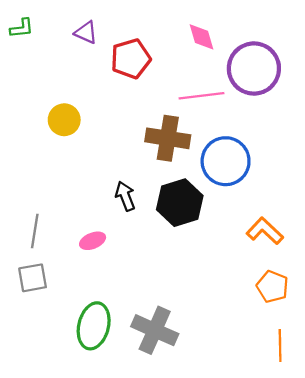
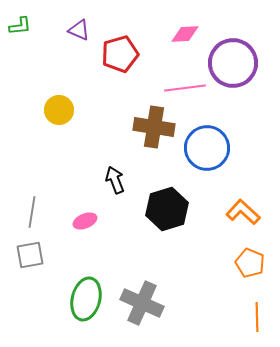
pink diamond: (202, 37) -> (185, 34), turned -76
black hexagon: (180, 203) -> (167, 209), moved

